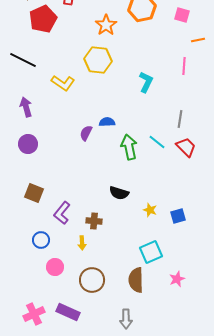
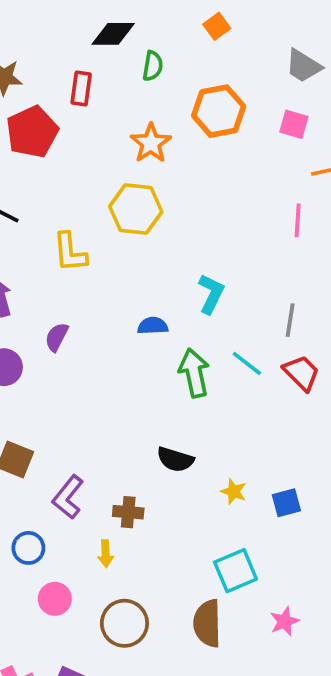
cyan L-shape: (146, 82) -> (211, 294), moved
yellow L-shape: (63, 83) -> (70, 252), turned 50
purple semicircle: (86, 133) -> (57, 337), moved

